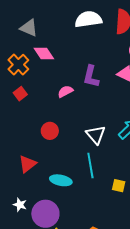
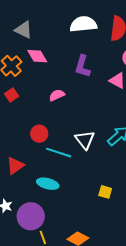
purple L-shape: (91, 76) -> (83, 66), moved
cyan line: (90, 166) -> (59, 153), moved, turned -65

